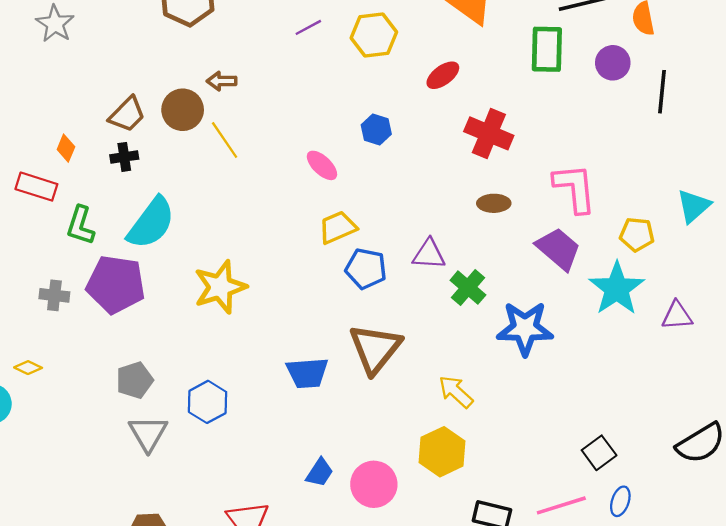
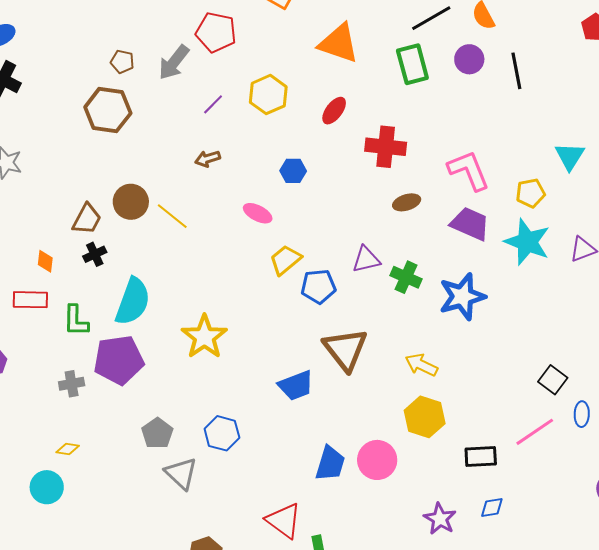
brown arrow: (222, 81) -> (208, 159), moved
blue trapezoid: (320, 472) -> (330, 464), size x1.4

